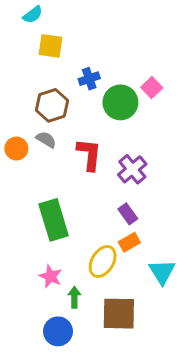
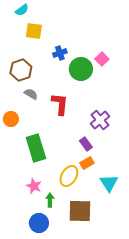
brown hexagon: (52, 105) -> (21, 70), moved
orange circle: (16, 149) -> (11, 119), moved
purple cross: (132, 169) -> (100, 120), moved

